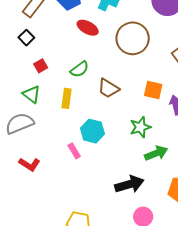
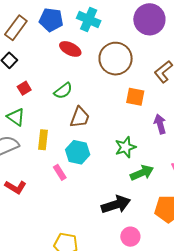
brown trapezoid: (108, 88) -> (80, 117), moved, turned -100
orange square: (153, 90) -> (135, 97), moved
yellow rectangle: (66, 98) -> (43, 140), moved

